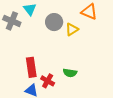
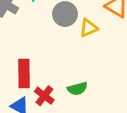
green semicircle: (70, 73) -> (77, 89), turned -32

